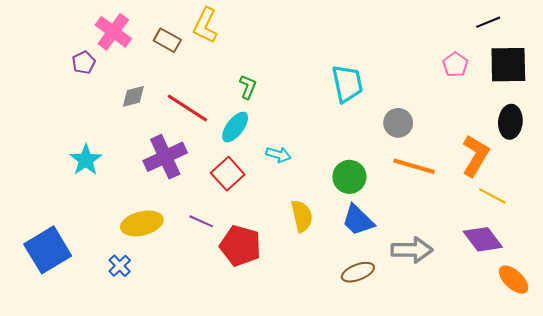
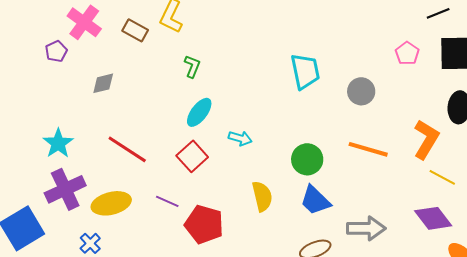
green L-shape: (248, 87) -> (192, 66), moved
red line: (187, 108) -> (127, 149), moved
gray circle: (398, 123) -> (361, 91), moved
purple cross: (165, 157) -> (65, 189), moved

